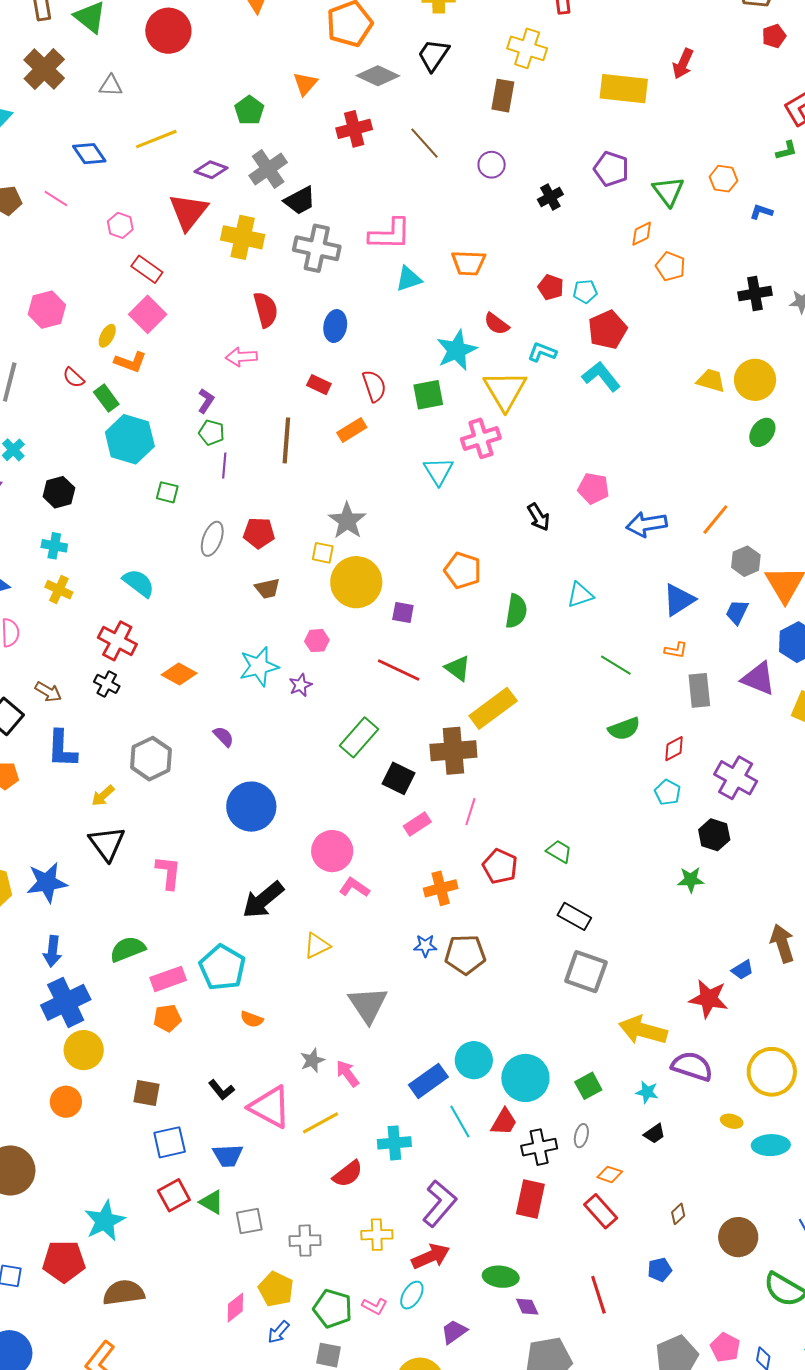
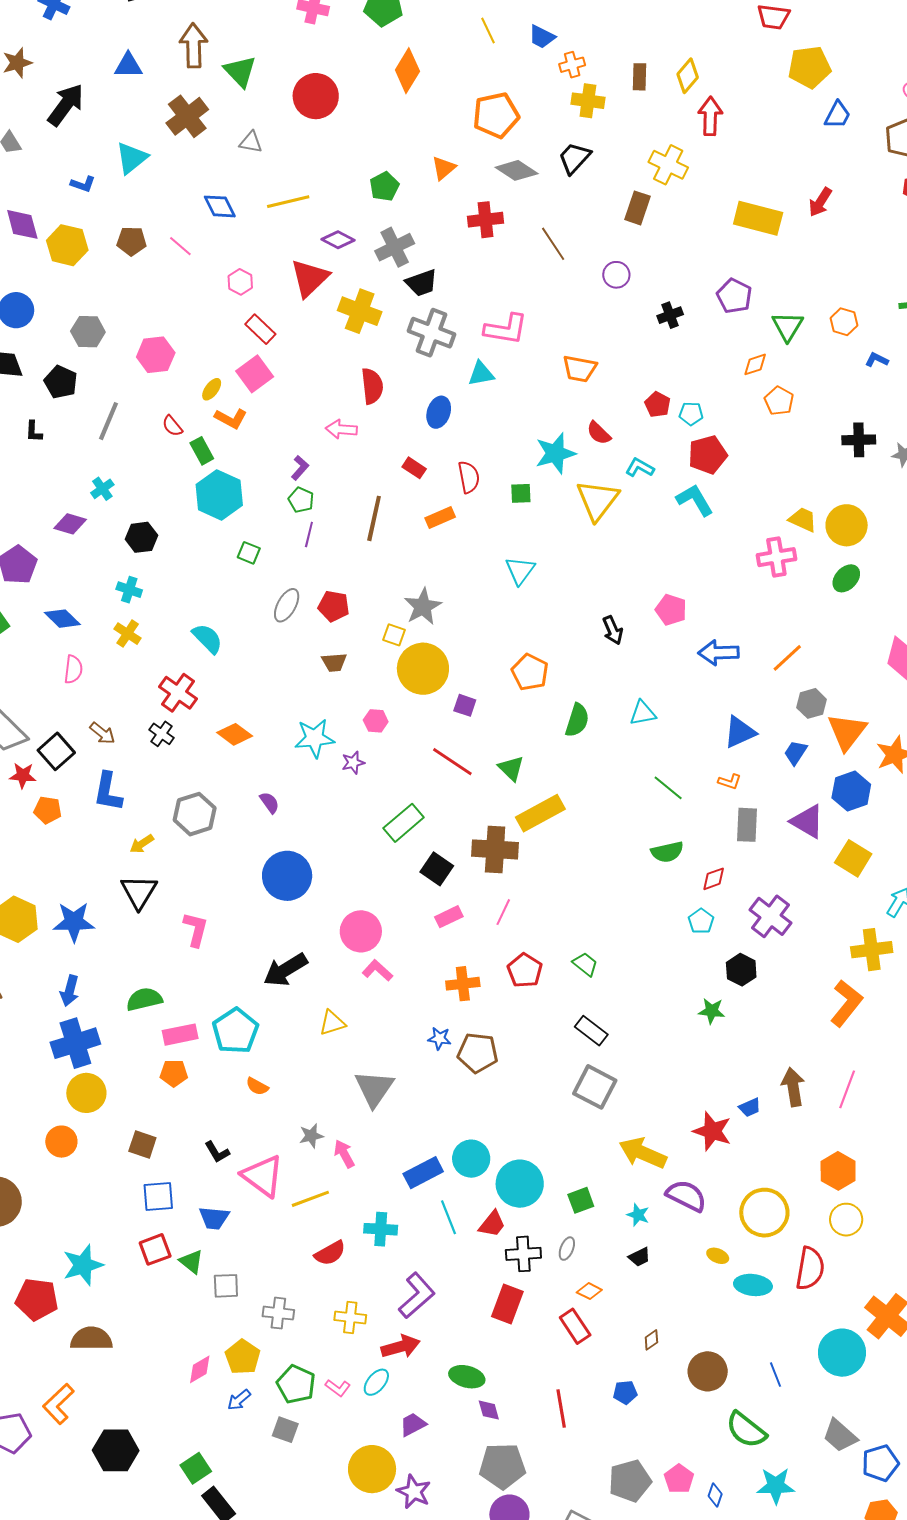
cyan triangle: (409, 279) -> (481, 374), moved
green square: (428, 395) -> (521, 493), size x0.7
pink cross: (481, 438) -> (776, 557), moved

